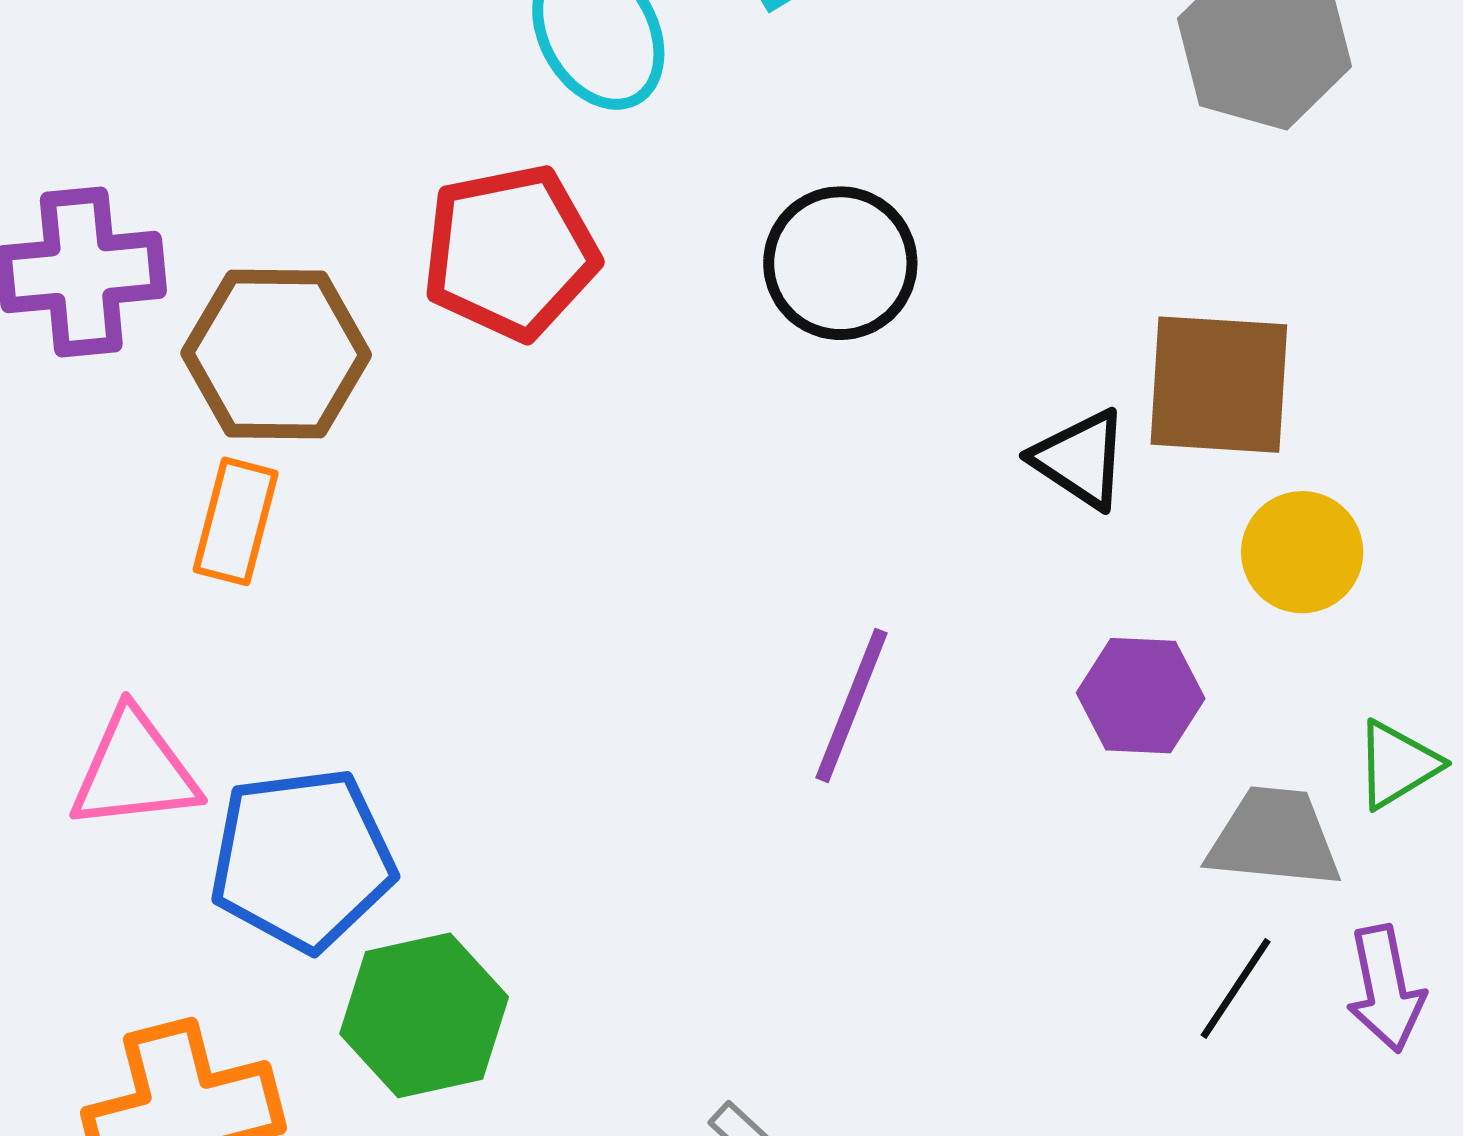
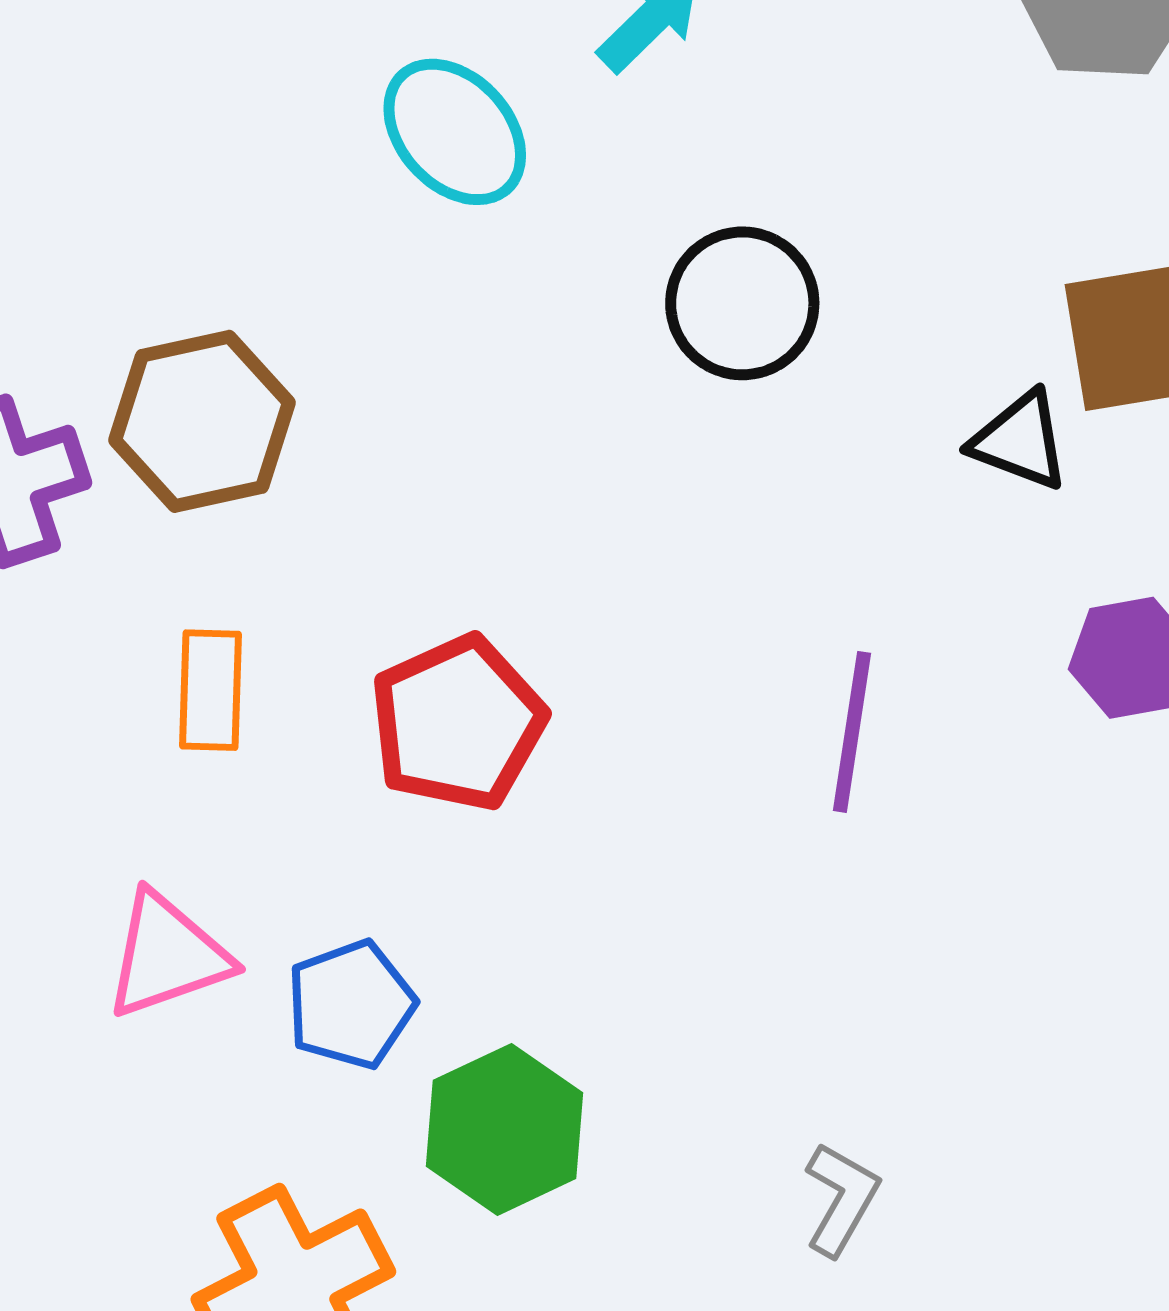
red pentagon: (510, 252) -> (458, 723), moved
brown hexagon: (276, 354) -> (202, 421), moved
blue pentagon: (302, 859) -> (351, 1005), size x0.7

